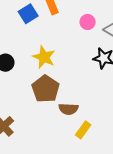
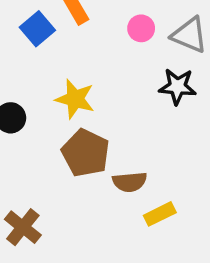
yellow rectangle: (83, 130) -> (160, 214), turned 36

